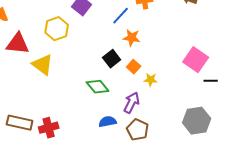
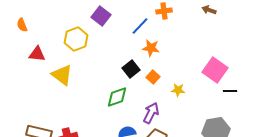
red triangle: (18, 44) -> (37, 54), size x0.7
yellow star: (151, 80) -> (178, 90), moved
green diamond: (98, 87) -> (117, 97), turned -70

